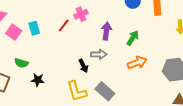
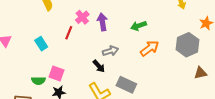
purple arrow: (106, 31) -> (102, 22), moved
pink square: (14, 32) -> (56, 73), moved
green arrow: (133, 38) -> (139, 26), turned -126

